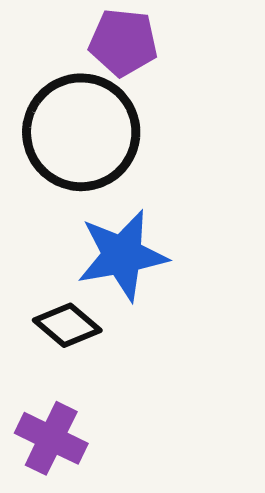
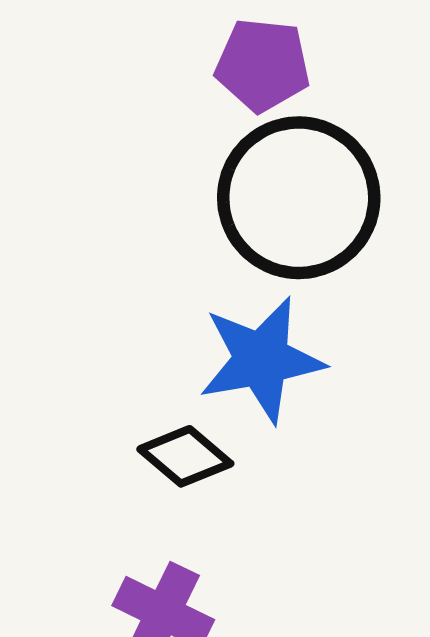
black circle: (81, 132) -> (299, 198), moved

